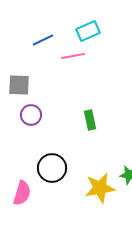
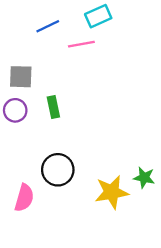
purple circle: (31, 115) -> (15, 110), moved
green rectangle: (90, 120) -> (53, 107), moved

